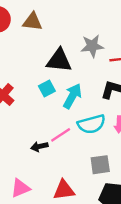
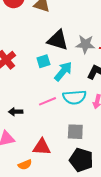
gray star: (92, 46) -> (85, 44), moved
black arrow: (39, 146) -> (16, 112), moved

